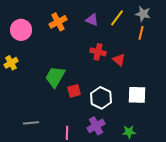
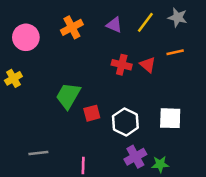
orange line: (141, 33) -> (175, 52), moved, turned 64
red triangle: (119, 60) -> (148, 65), moved
purple cross: (96, 126) -> (135, 157), moved

